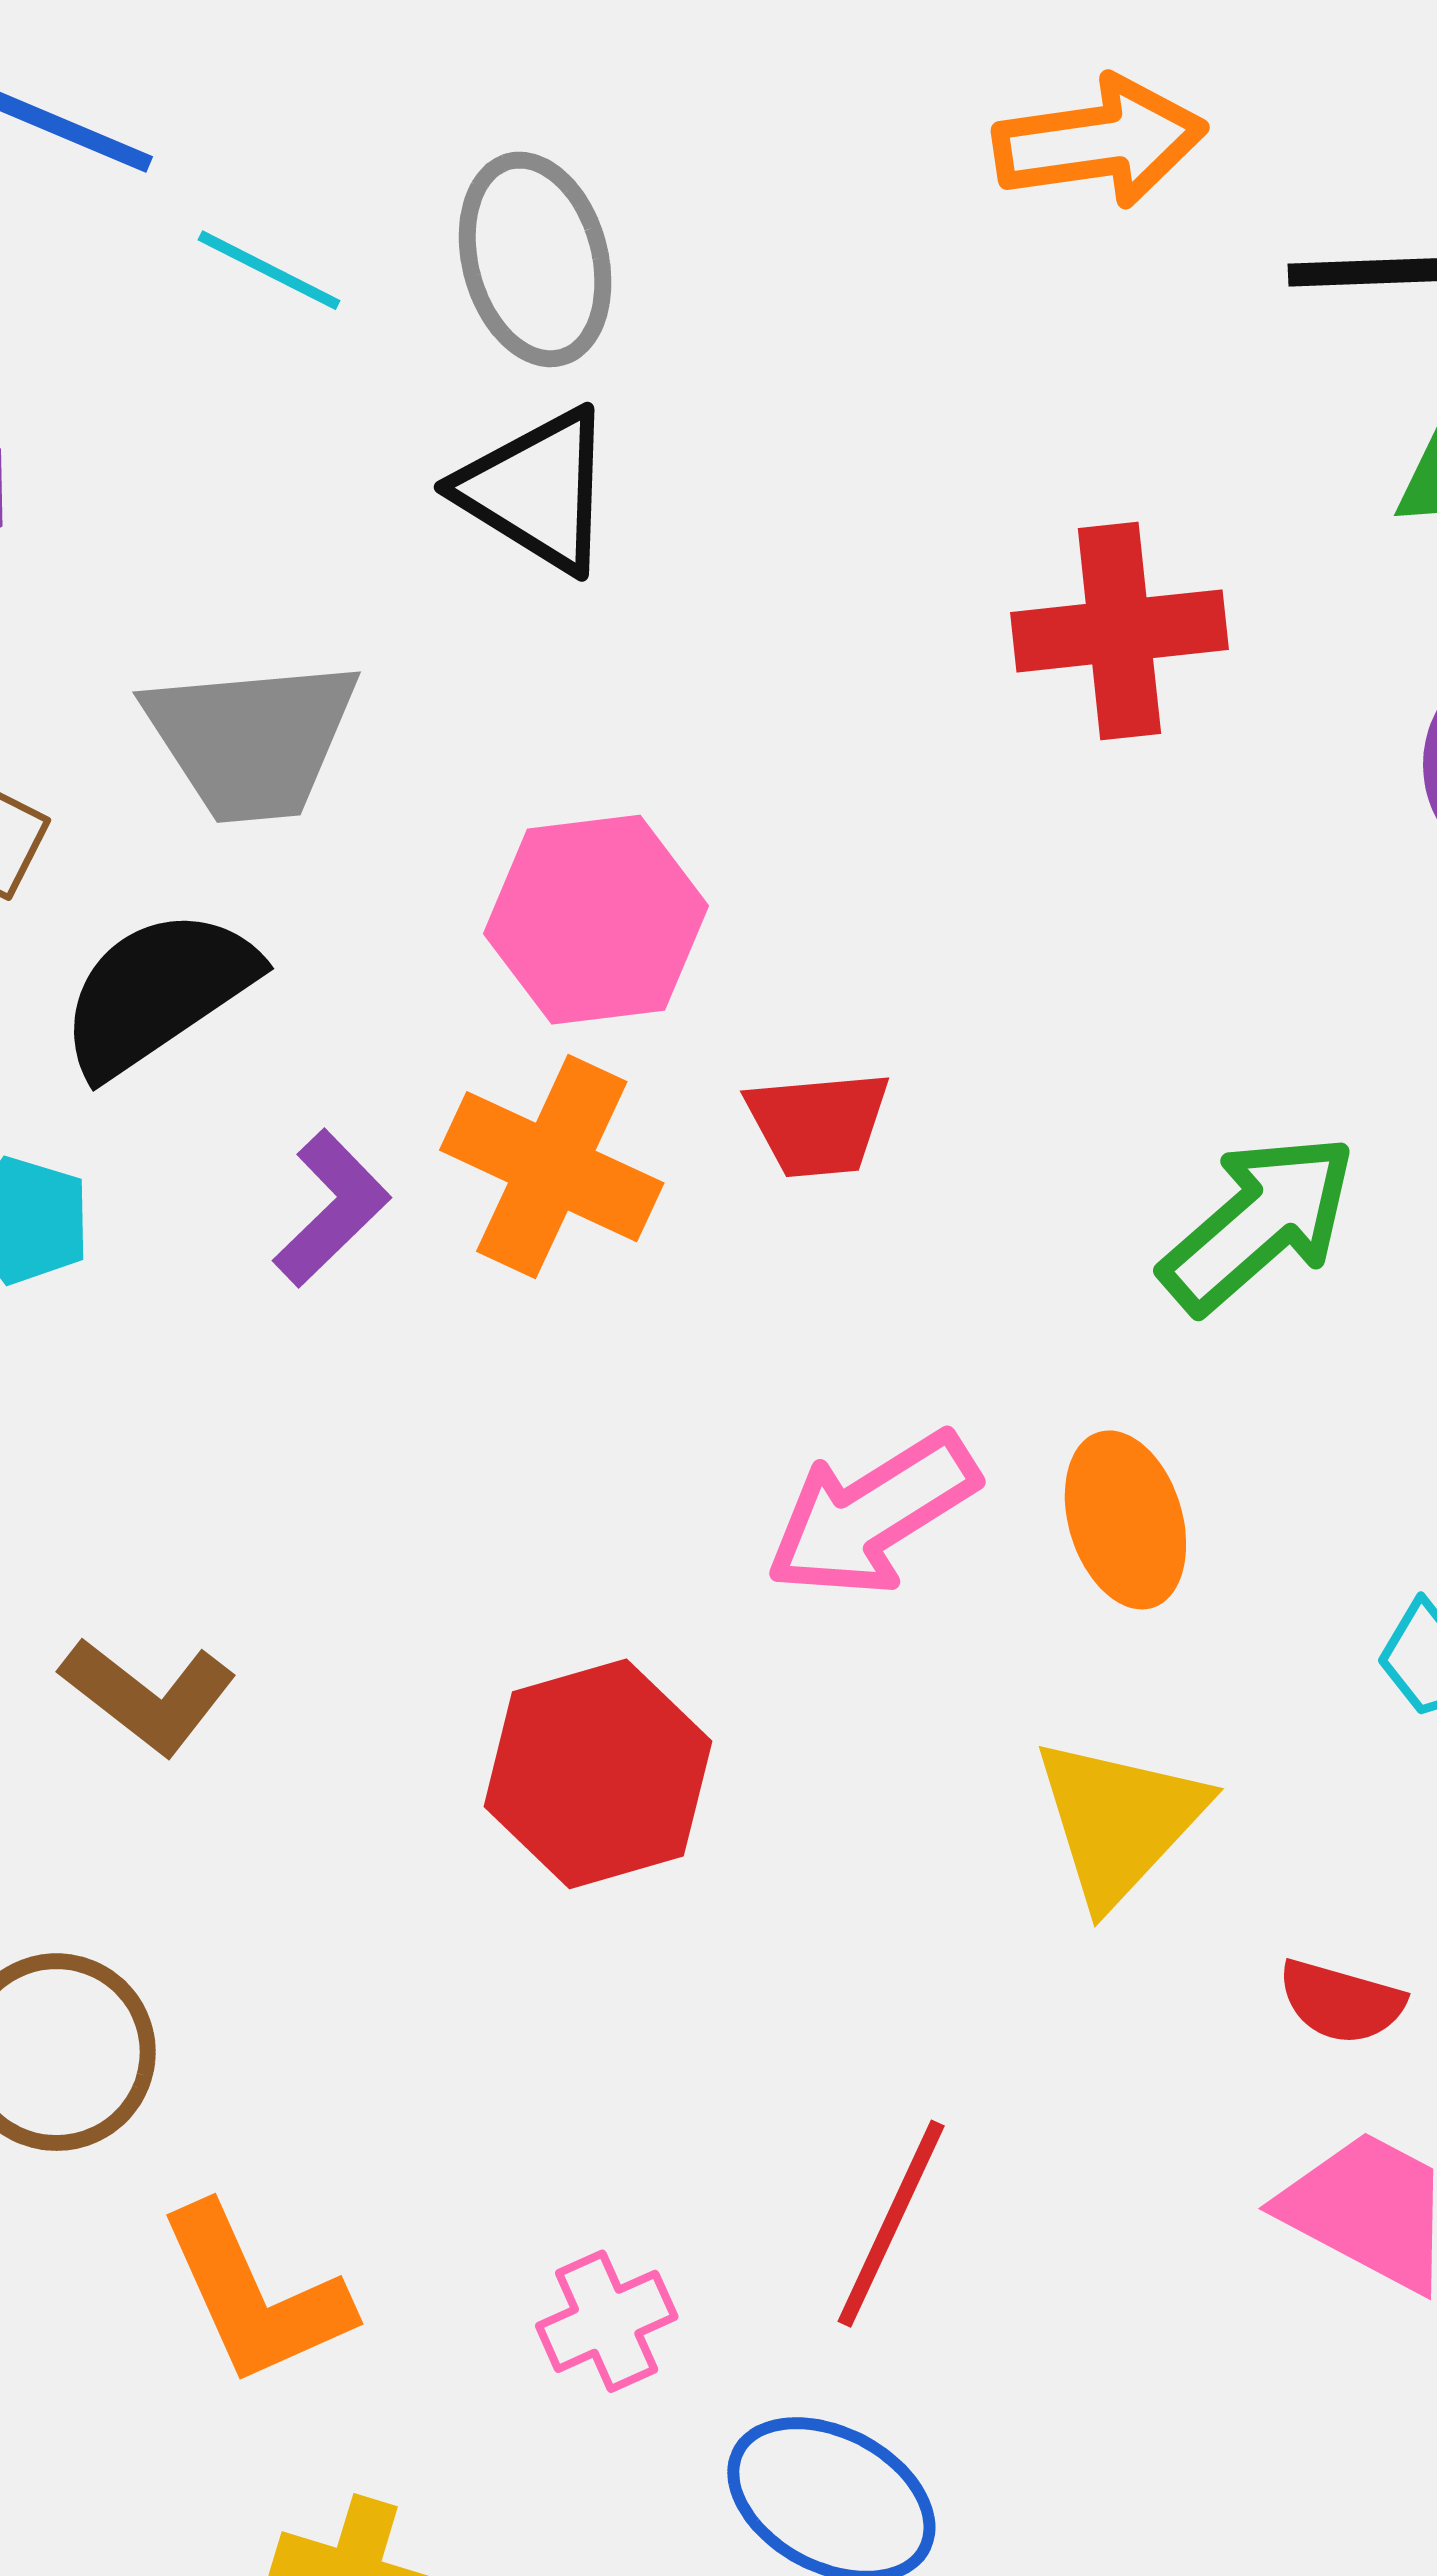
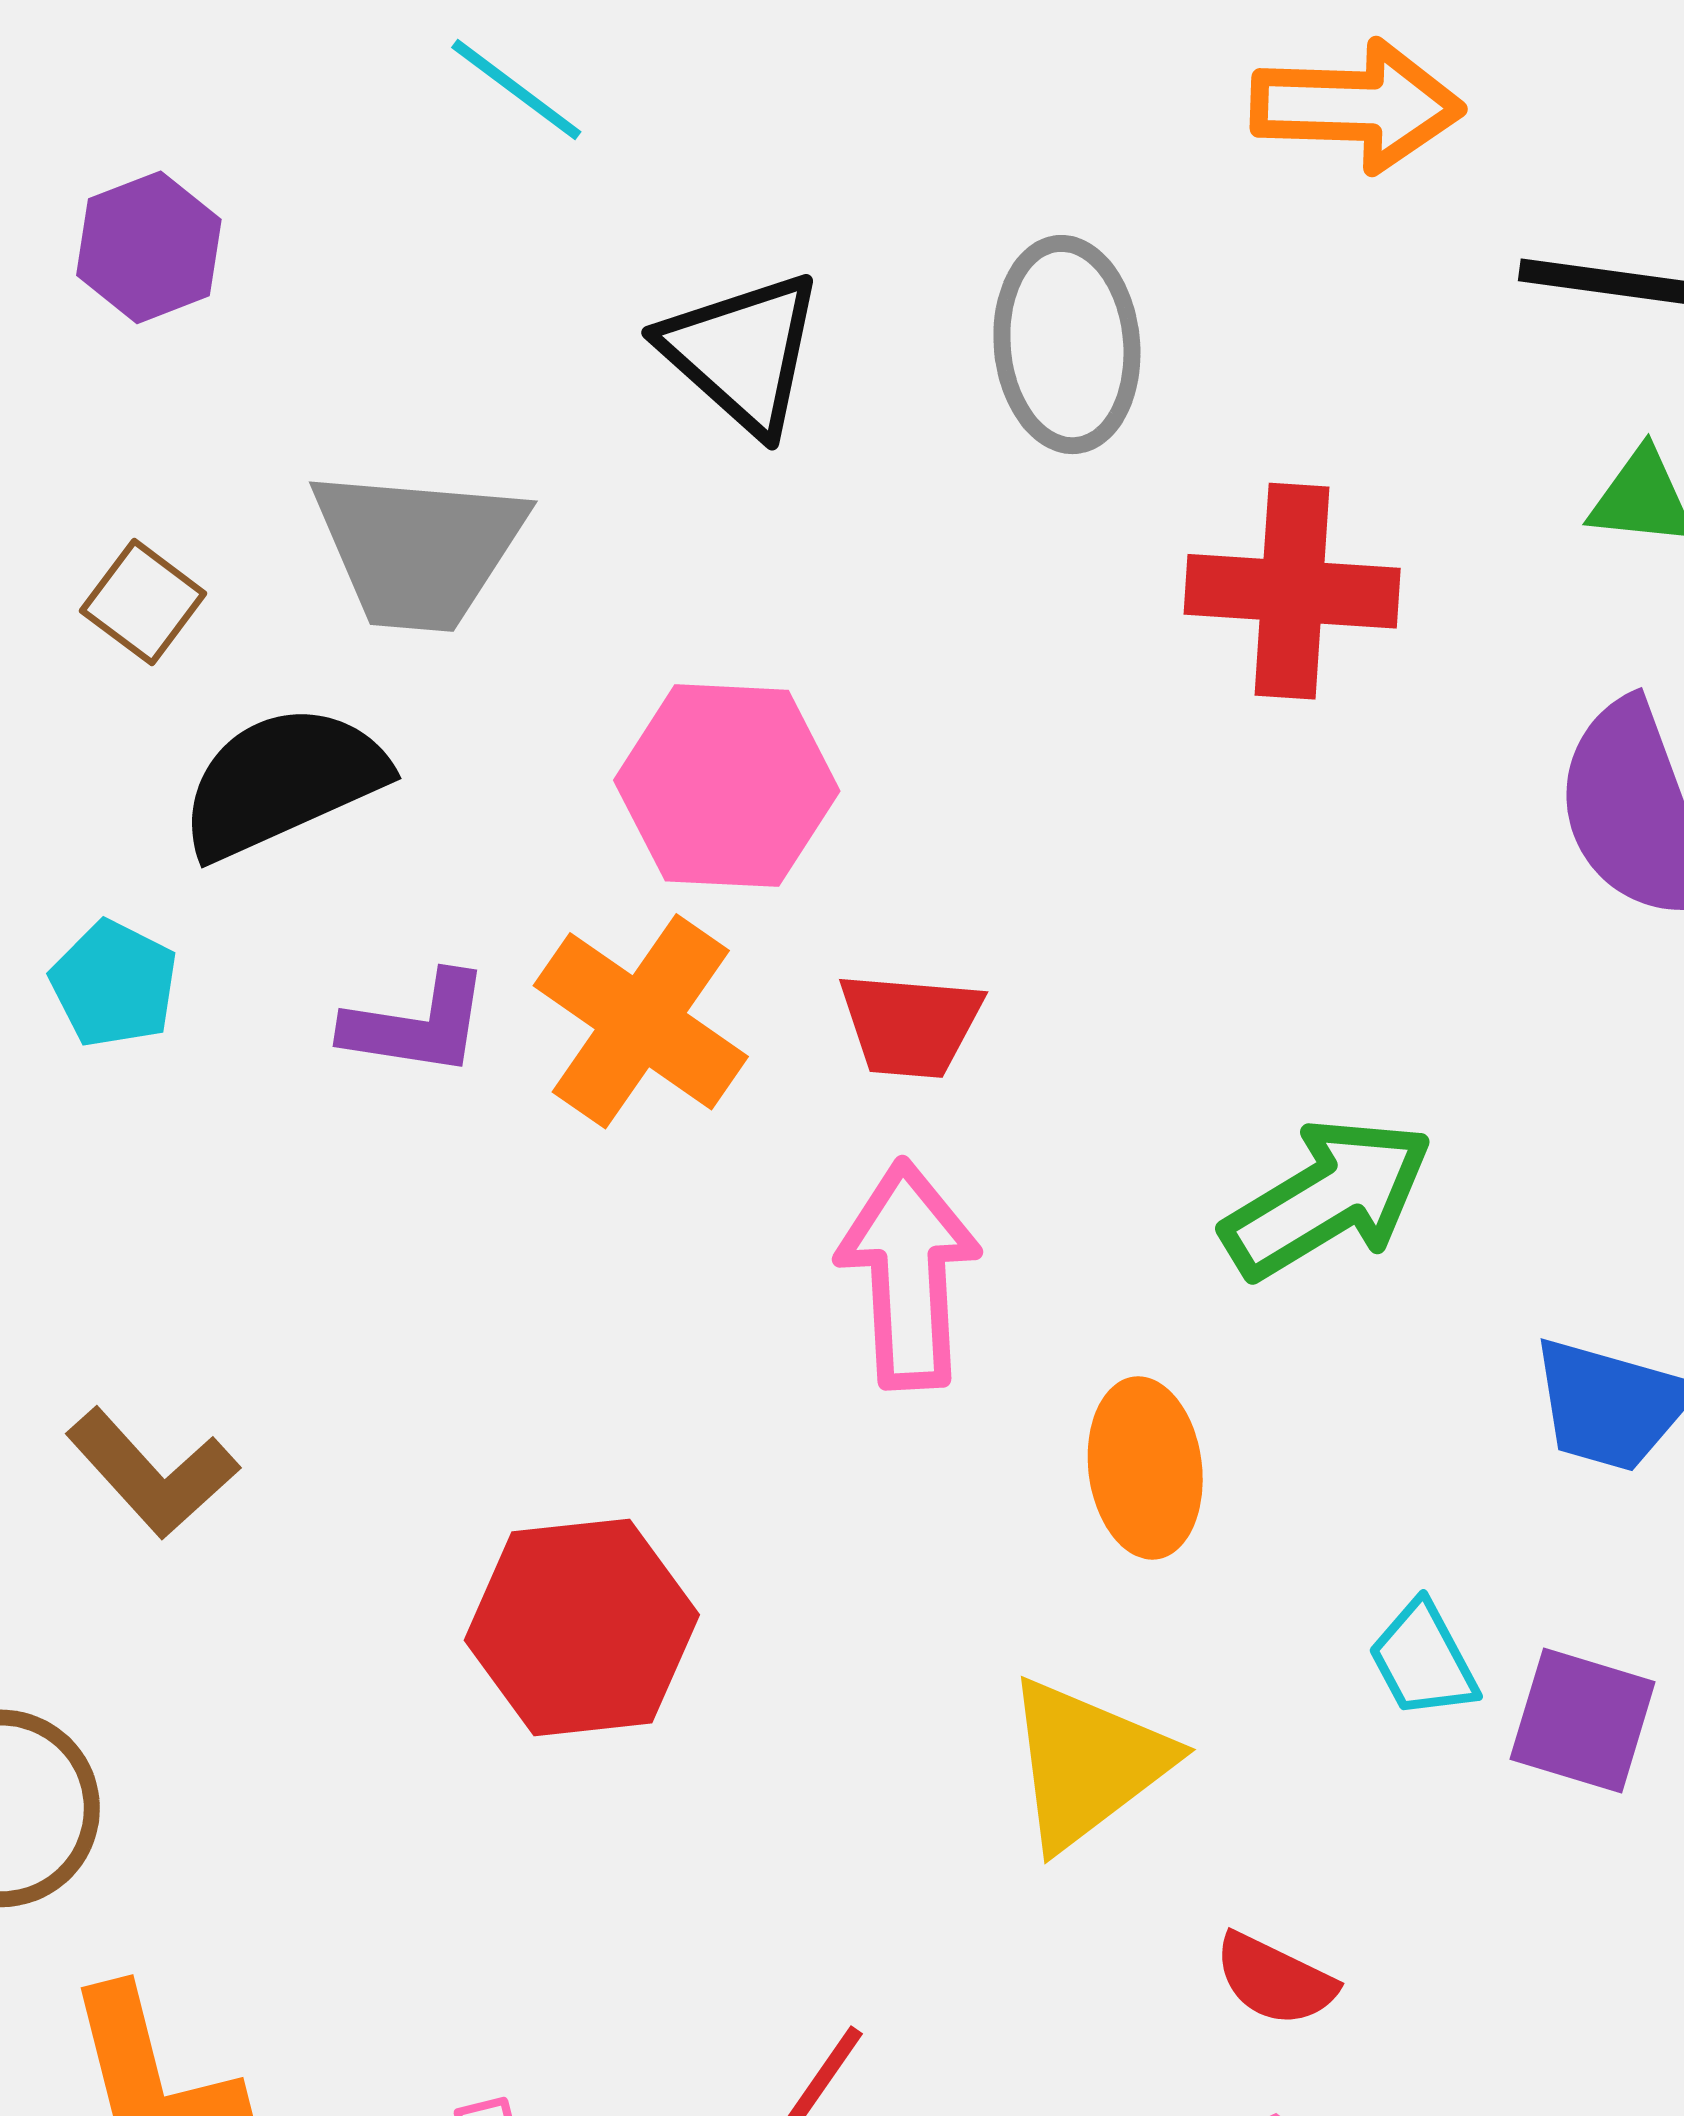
gray ellipse: (535, 259) -> (1067, 345), moved
purple L-shape: (332, 1208) -> (417, 1024), turned 43
pink arrow: (872, 1514) -> (909, 1275), moved, turned 109

